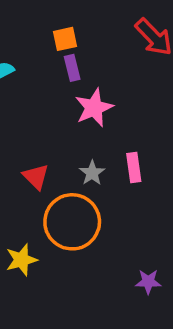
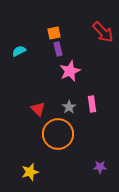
yellow star: (21, 260) -> (30, 172), moved

